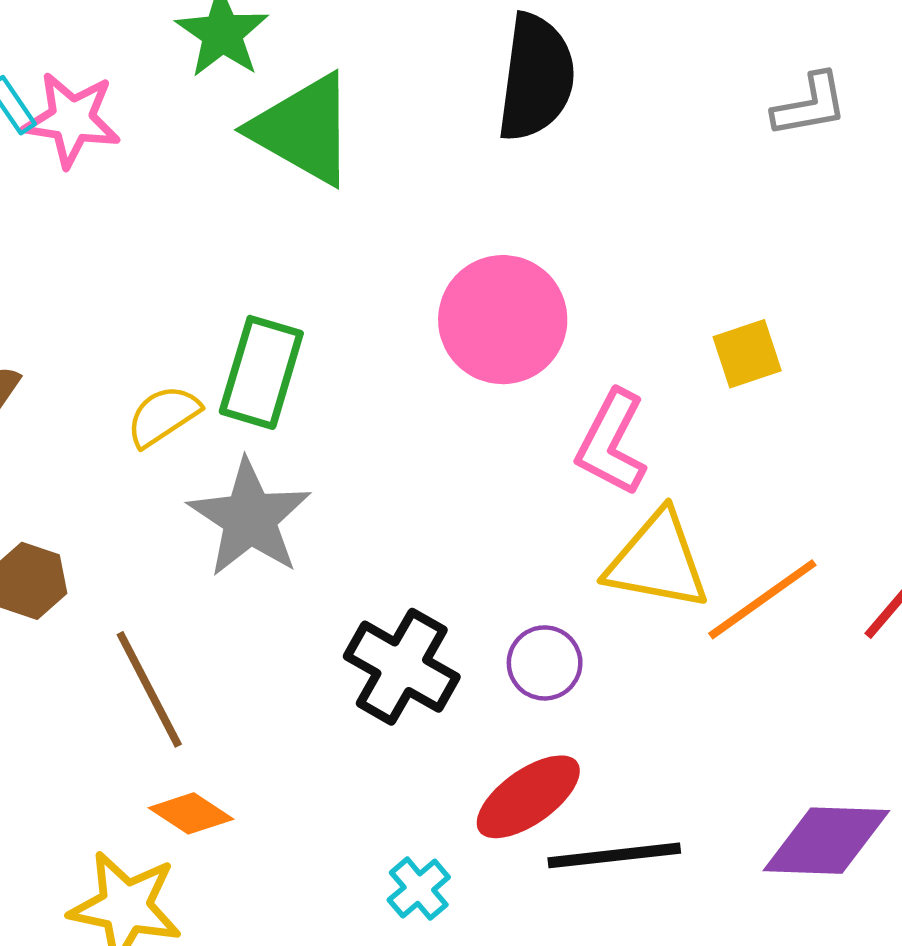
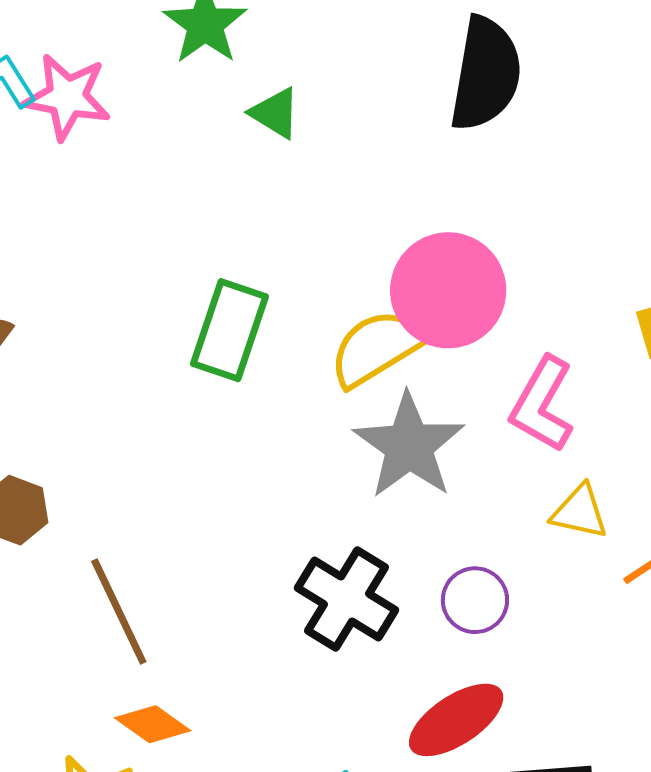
green triangle: (303, 129) -> (275, 113), size x0.5
yellow semicircle: (163, 416) -> (376, 348), moved, size x1.4
gray star: (250, 518) -> (409, 446), moved
yellow triangle: (657, 561) -> (580, 512), size x0.6

